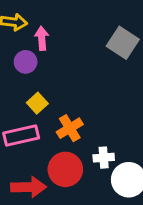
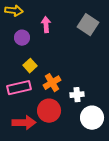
pink arrow: (42, 38) -> (46, 25), moved
white cross: (104, 158) -> (77, 95), moved

